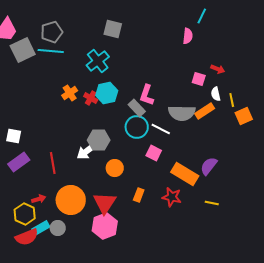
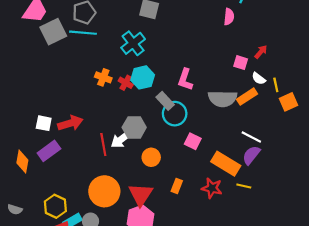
red arrow: (218, 69) -> (261, 52), turned -72
orange cross: (70, 93) -> (103, 77), turned -35
white semicircle: (216, 94) -> (259, 78), turned -40
gray rectangle: (137, 108) -> (165, 101), moved
white line: (161, 129) -> (251, 137), moved
red line: (53, 163) -> (103, 144), moved
red arrow: (39, 199) -> (70, 123), moved, size x1.6
yellow line: (212, 203) -> (244, 186), moved

